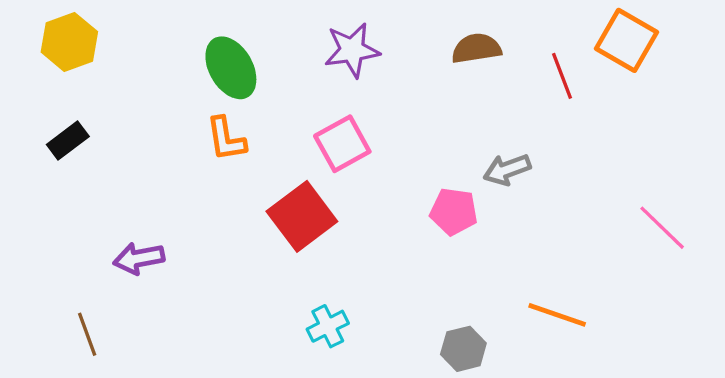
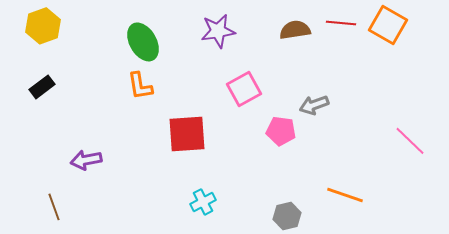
red line: (562, 76) -> (341, 23), moved, turned -64
pink square: (342, 144) -> (244, 89), moved
red square: (302, 216) -> (187, 134), turned 33

